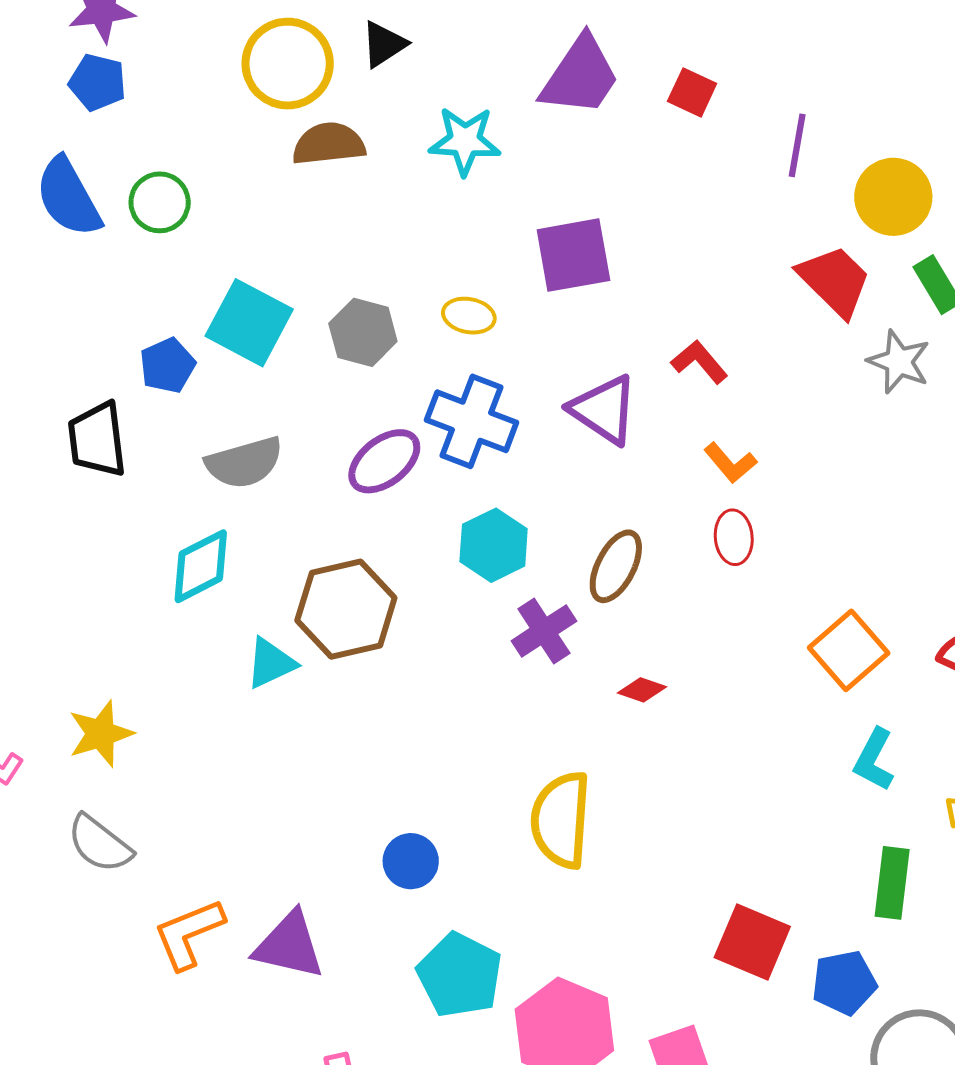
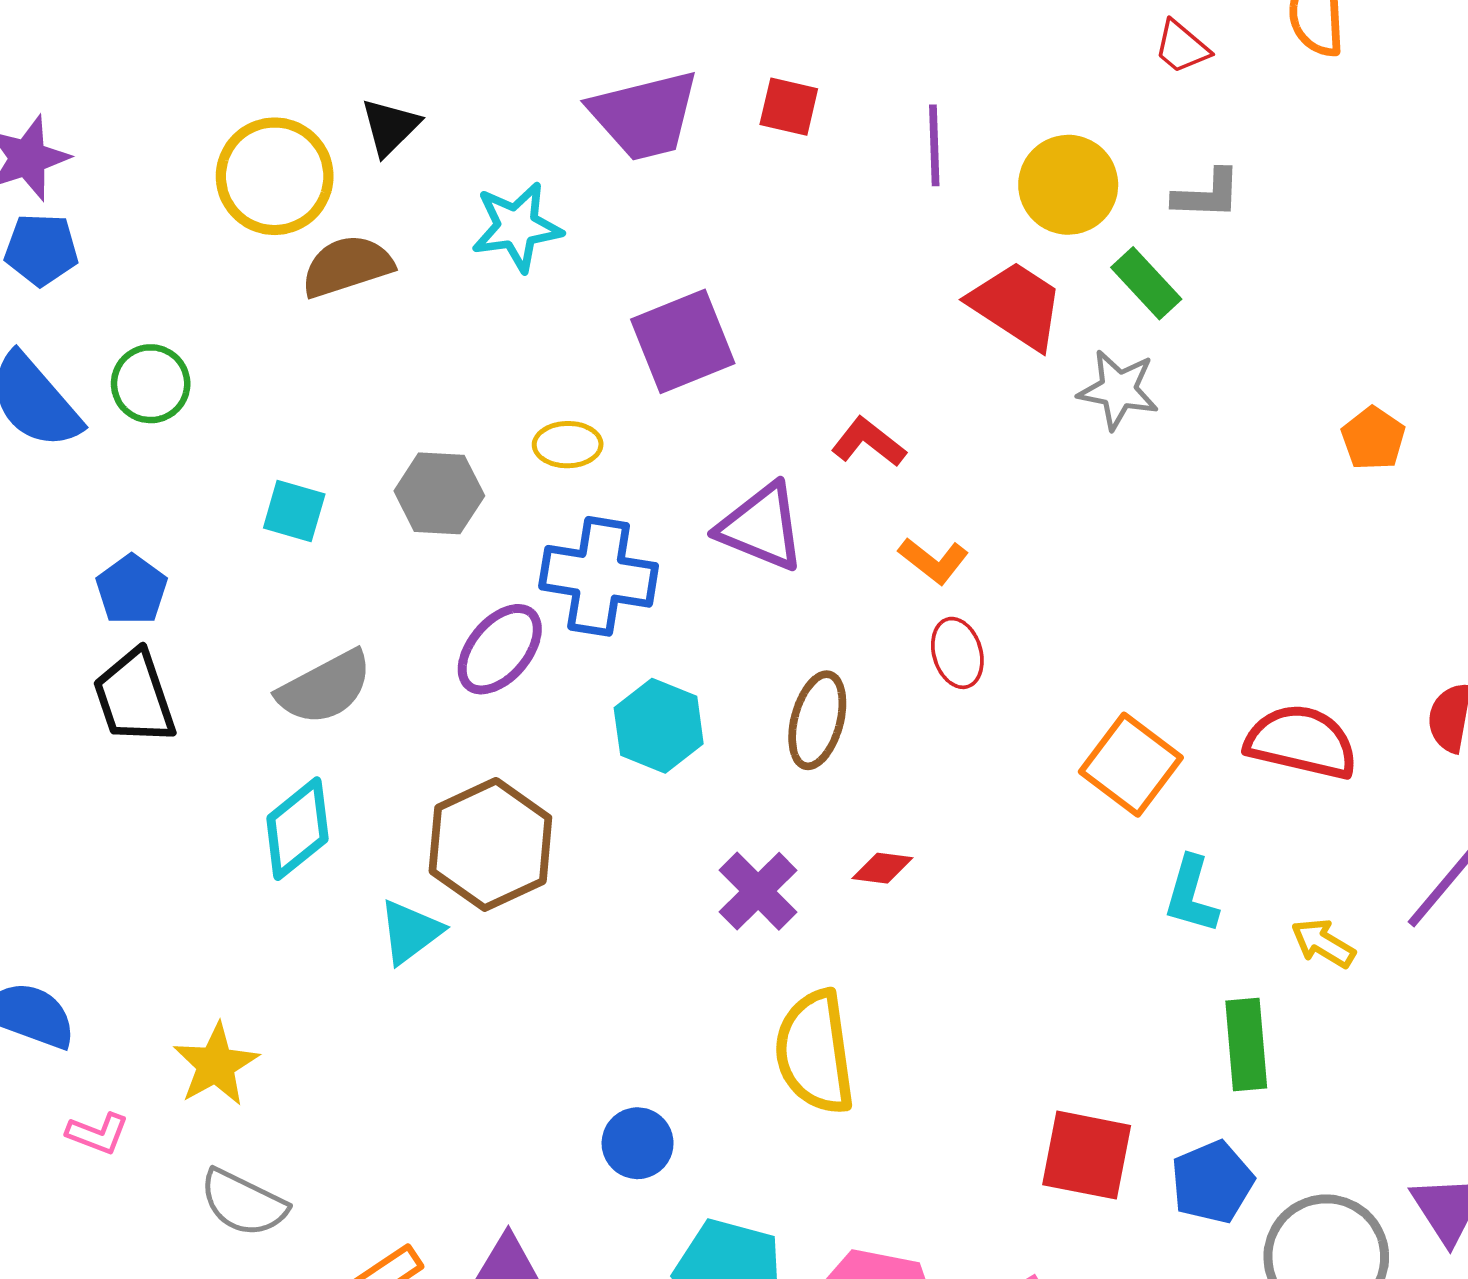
purple trapezoid: (580, 76) -> (644, 115), turned 54
cyan square: (249, 323) -> (294, 511), size x0.6
blue pentagon: (167, 366) -> (132, 590), moved
purple cross: (544, 631) -> (758, 891), moved

